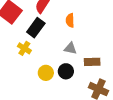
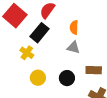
gray triangle: (70, 48) -> (73, 47), moved
yellow circle: (46, 73) -> (38, 78), moved

